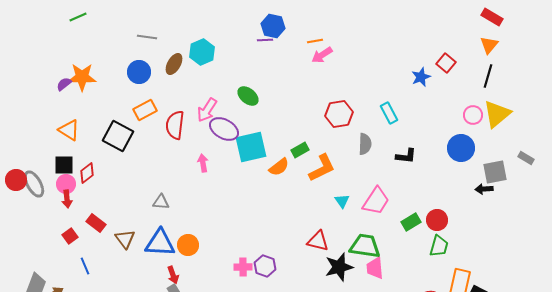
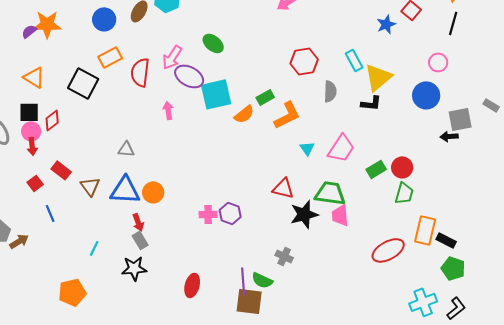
yellow triangle: (497, 114) -> (378, 77), moved

